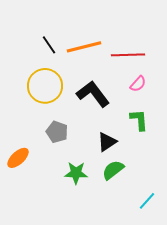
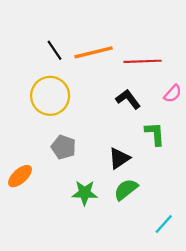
pink semicircle: (138, 84) -> (173, 94), moved
black L-shape: (93, 94) -> (128, 99), moved, size x0.7

